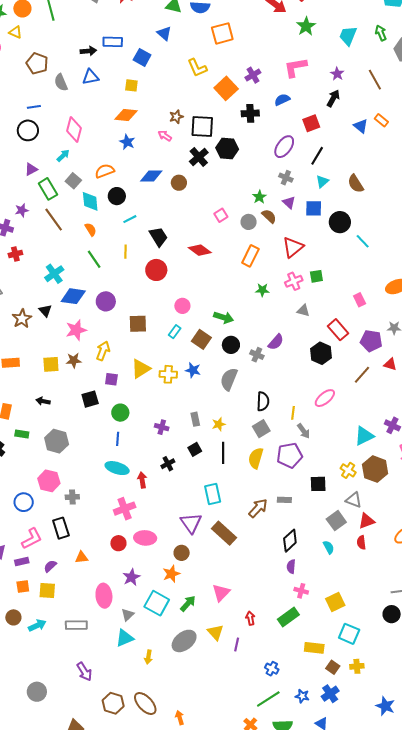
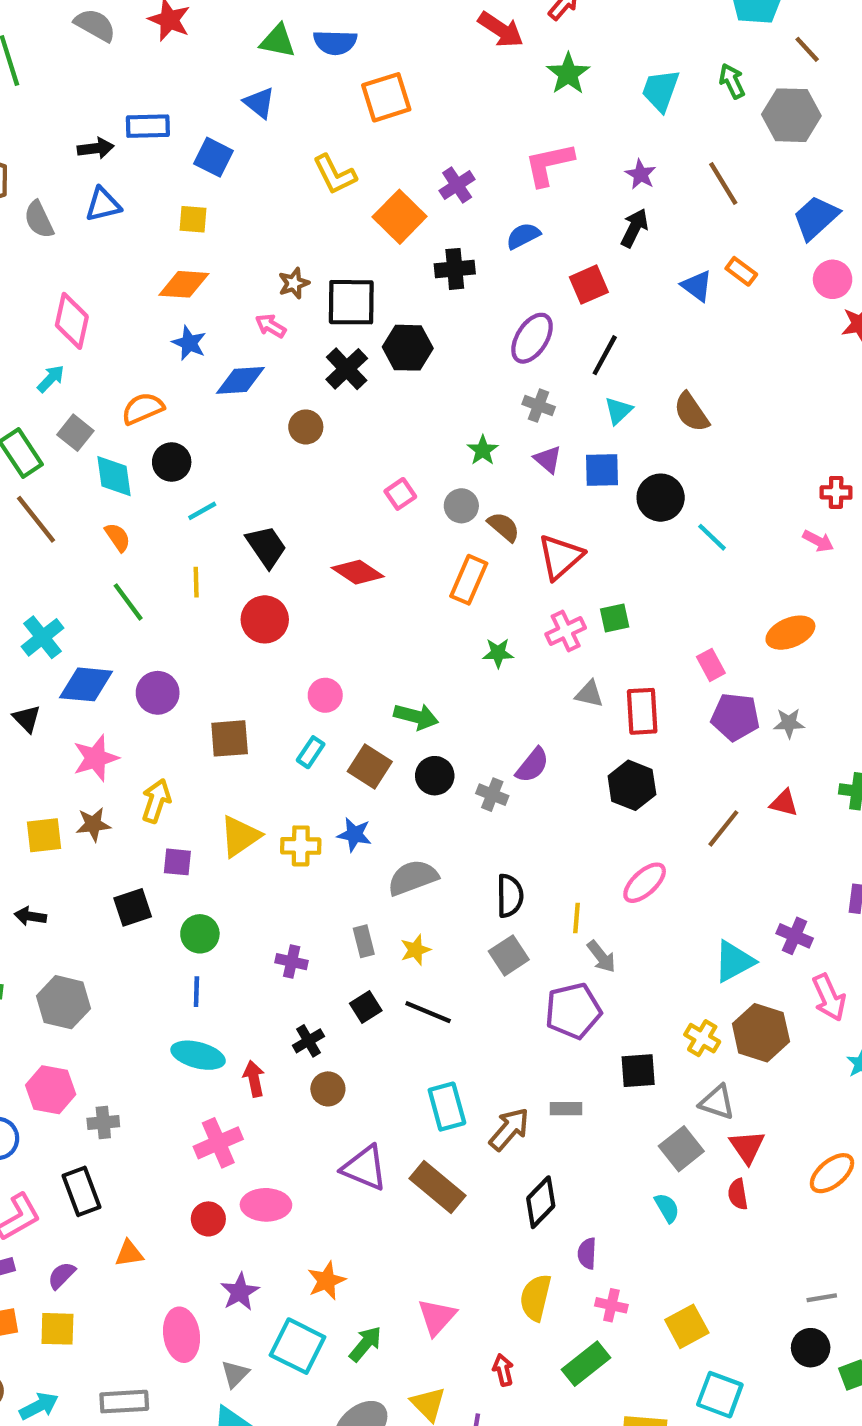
blue diamond: (151, 176) -> (240, 380), moved
brown semicircle: (269, 216) -> (504, 527), moved
red rectangle: (338, 330) -> (642, 711), moved, turned 40
purple pentagon: (371, 341) -> (735, 717), moved
gray semicircle: (229, 379) -> (413, 878), moved, turned 50
black line: (223, 453) -> (428, 1012), turned -65
yellow semicircle: (256, 458) -> (536, 1298), moved
cyan rectangle: (213, 494) -> (447, 1107), moved
red triangle: (366, 521) -> (747, 1147), turned -42
purple triangle: (191, 523) -> (365, 1168), turned -30
black diamond: (290, 541) -> (541, 1202), moved
brown circle: (182, 553) -> (328, 1089), moved

